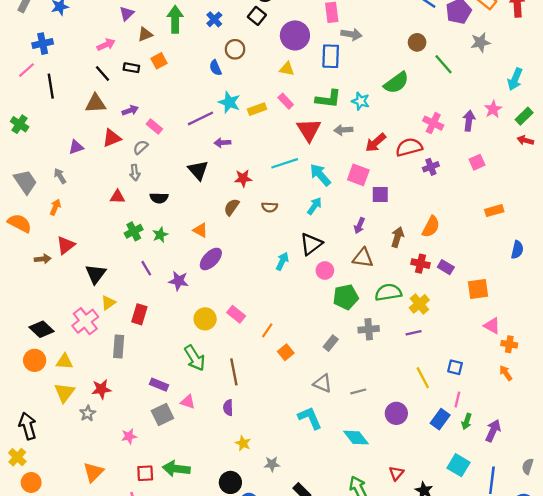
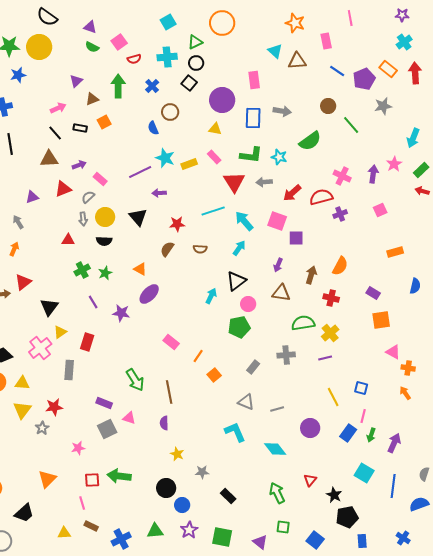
gray arrow: (351, 34) -> (282, 111), moved
purple rectangle: (446, 267) -> (373, 293), moved
green pentagon: (346, 297) -> (239, 327), moved
yellow circle: (205, 319) -> (105, 217), moved

